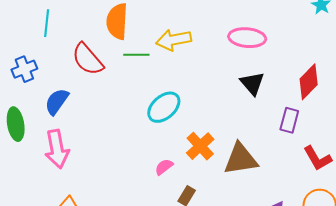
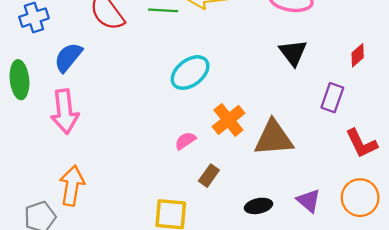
red diamond: (309, 82) -> (358, 55), size x0.6

